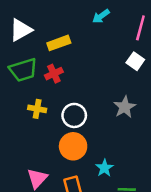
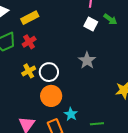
yellow cross: (37, 109) -> (29, 71), moved, turned -32
cyan star: (104, 168) -> (71, 114), moved

